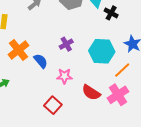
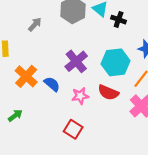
purple cross: (66, 44) -> (76, 61), size x1.5
red semicircle: (91, 92) -> (108, 92), moved

